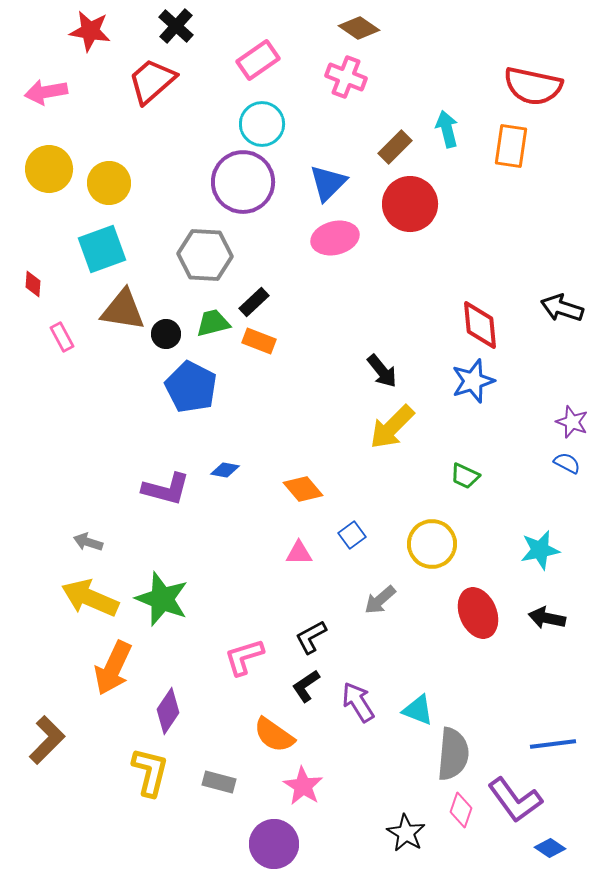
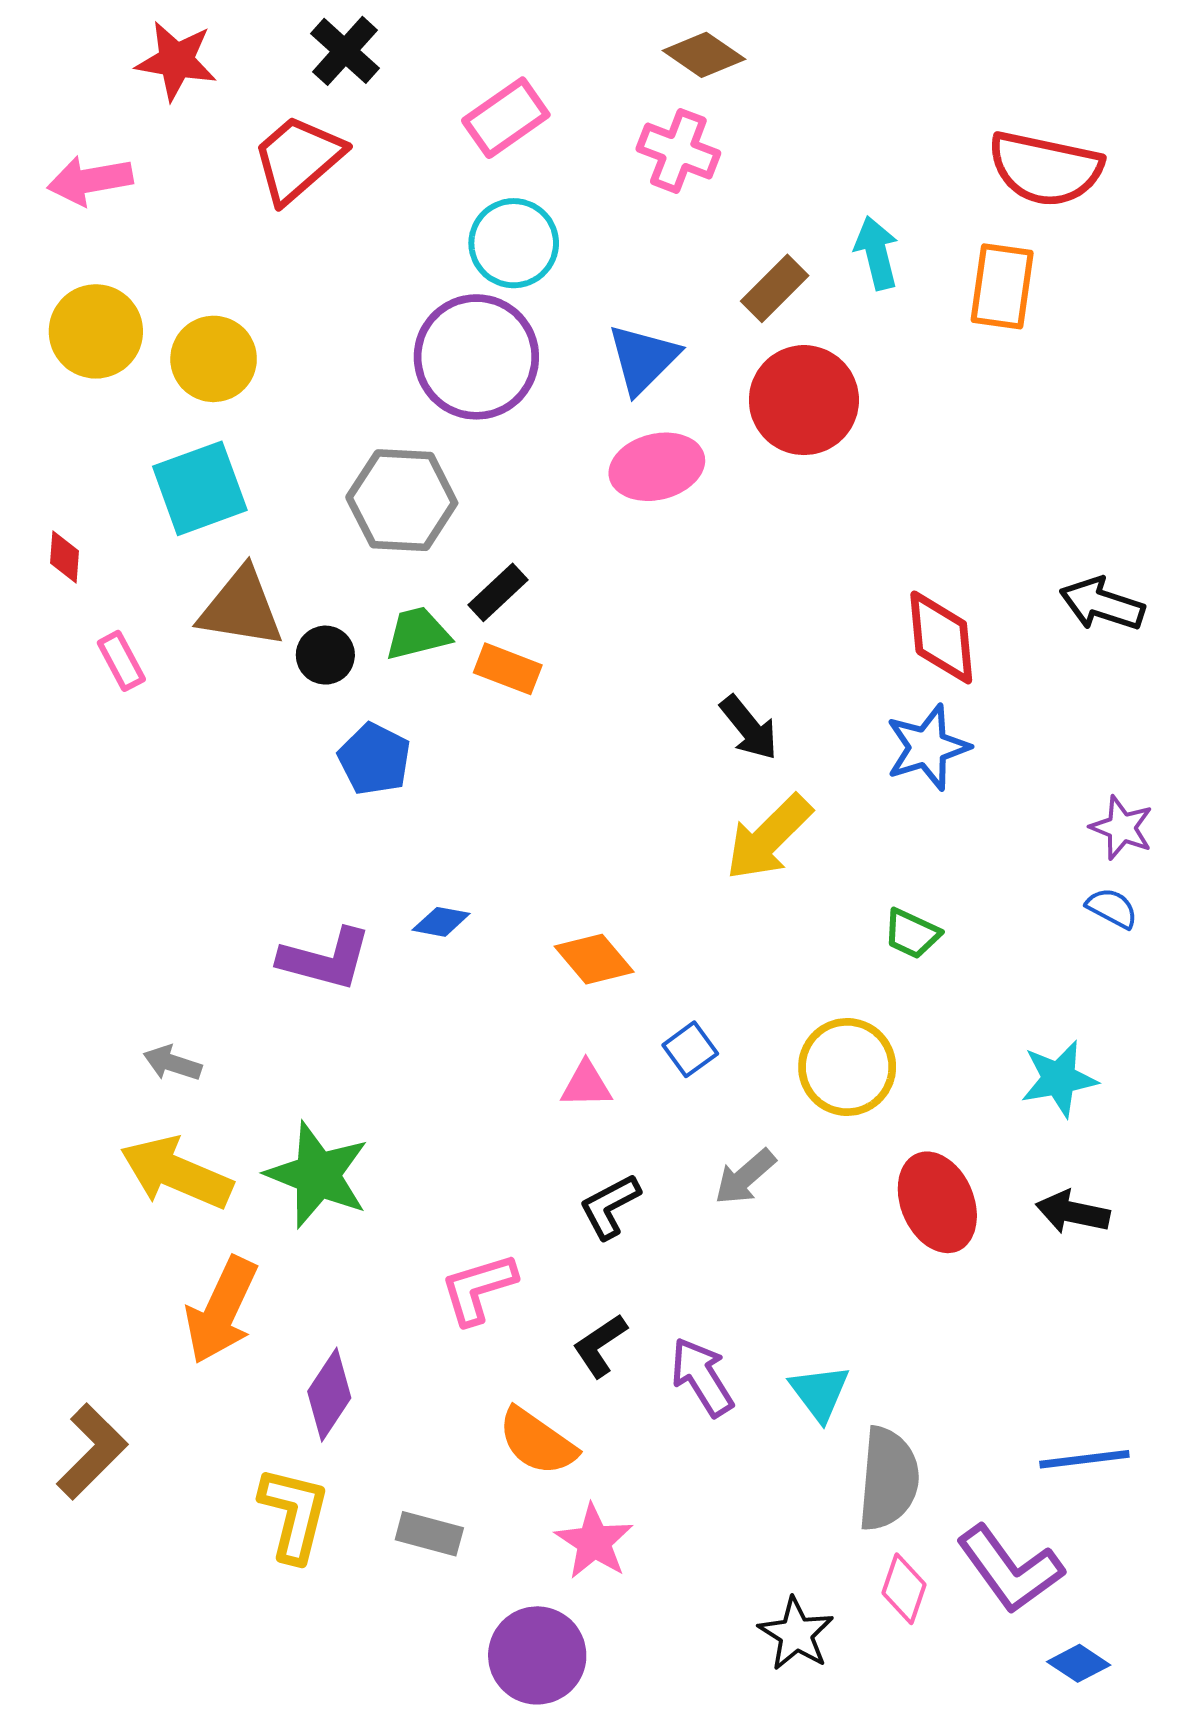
blue pentagon: (191, 387) -> (374, 759), size x0.7
black L-shape: (311, 637) -> (610, 1206), moved
cyan triangle: (418, 710) -> (820, 1393), turned 32

